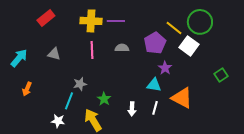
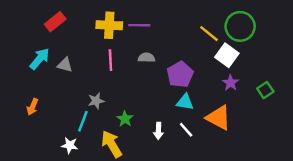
purple pentagon: (155, 43) -> (180, 74), moved
cyan arrow: (19, 58) -> (40, 59), moved
purple star: (165, 68) -> (231, 83), moved
white line: (155, 108) -> (186, 130), turned -56

